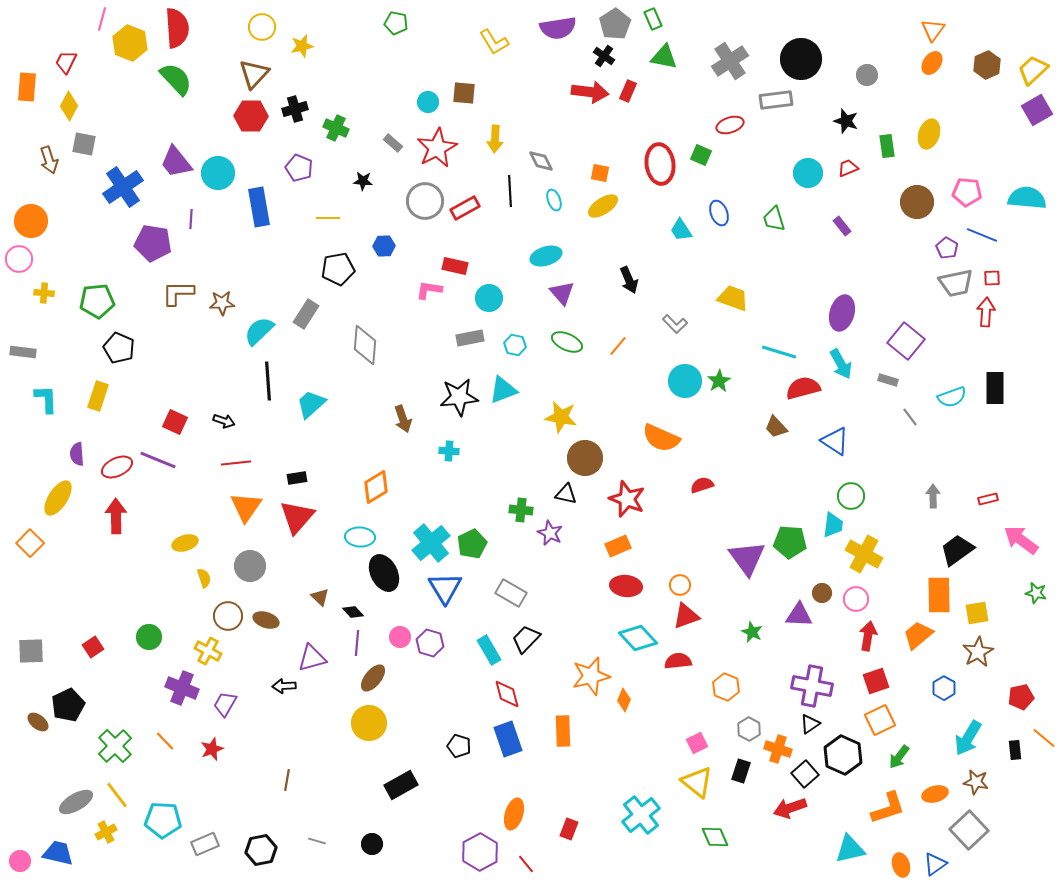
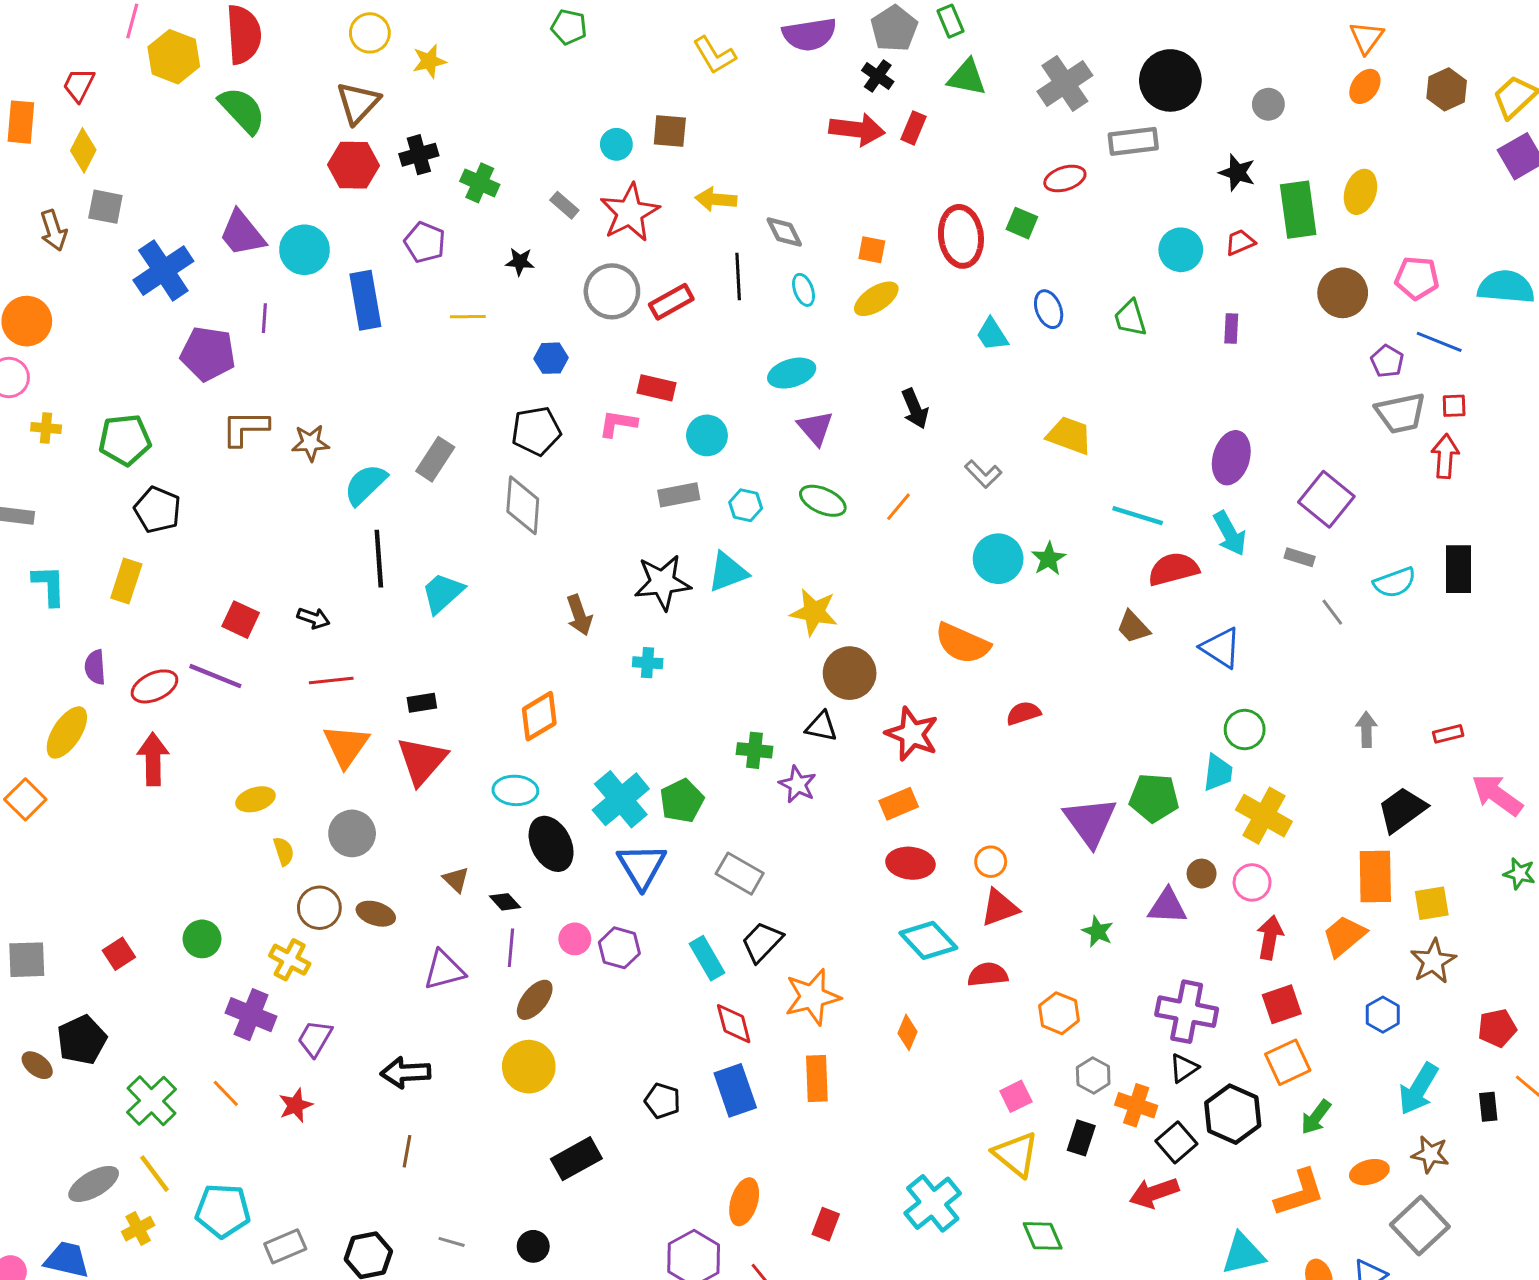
yellow arrow: (495, 139) -> (716, 199), turned 92
green rectangle: (887, 146) -> (1298, 210), size x1.6
purple rectangle: (842, 226) -> (1231, 328), turned 42
black pentagon: (338, 269) -> (536, 431), moved
orange star: (591, 676) -> (812, 997), moved
black arrow: (284, 686) -> (405, 1073), moved, size x1.4

